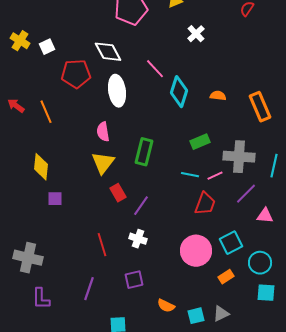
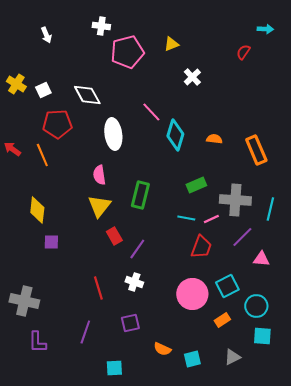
white diamond: (108, 52) -> (87, 95), moved
red pentagon: (76, 74) -> (57, 124), moved
gray triangle: (221, 314) -> (232, 357), moved

